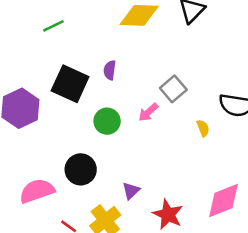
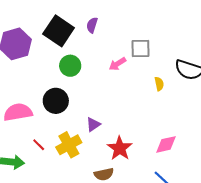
gray square: (173, 89) -> (141, 48), turned 30
green circle: (107, 121) -> (70, 66), moved
pink diamond: (223, 200) -> (166, 144), size x0.7

